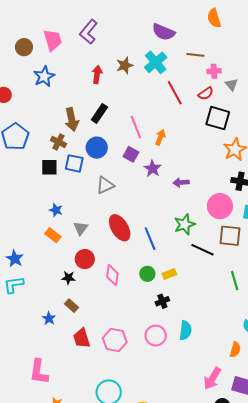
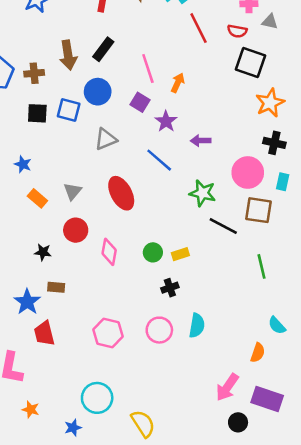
gray triangle: (231, 85) -> (270, 22), turned -40
red semicircle: (206, 94) -> (237, 31), turned 42
brown cross: (58, 142) -> (34, 73), moved, turned -35
blue star: (56, 210) -> (23, 164), moved
green star: (185, 224) -> (202, 193), turned 30
blue line: (150, 239) -> (159, 160), moved, turned -30
black star: (68, 278) -> (43, 252), moved
brown rectangle: (71, 306) -> (56, 287), turned -40
blue star: (49, 318) -> (27, 302), size x1.5
red trapezoid: (82, 338) -> (44, 333), moved

